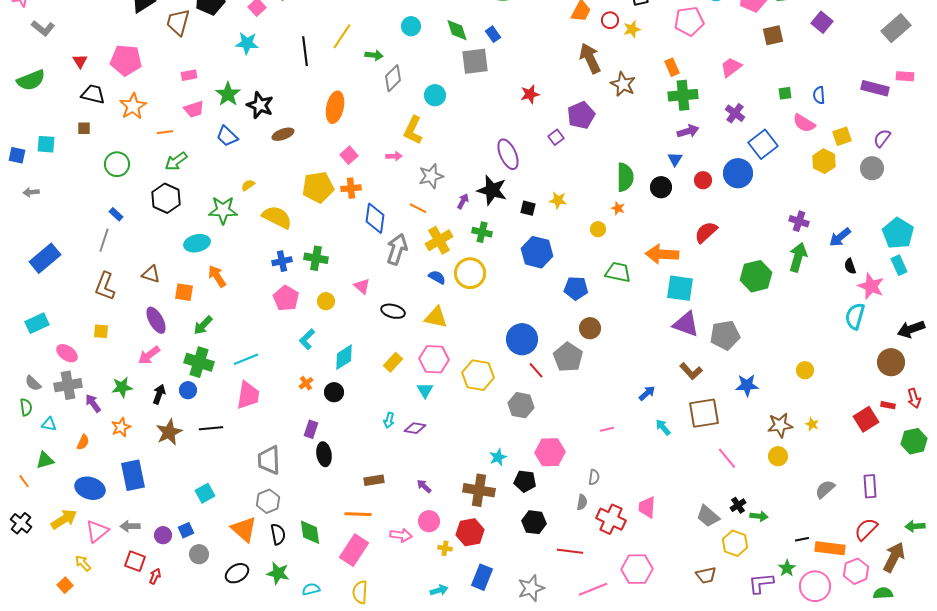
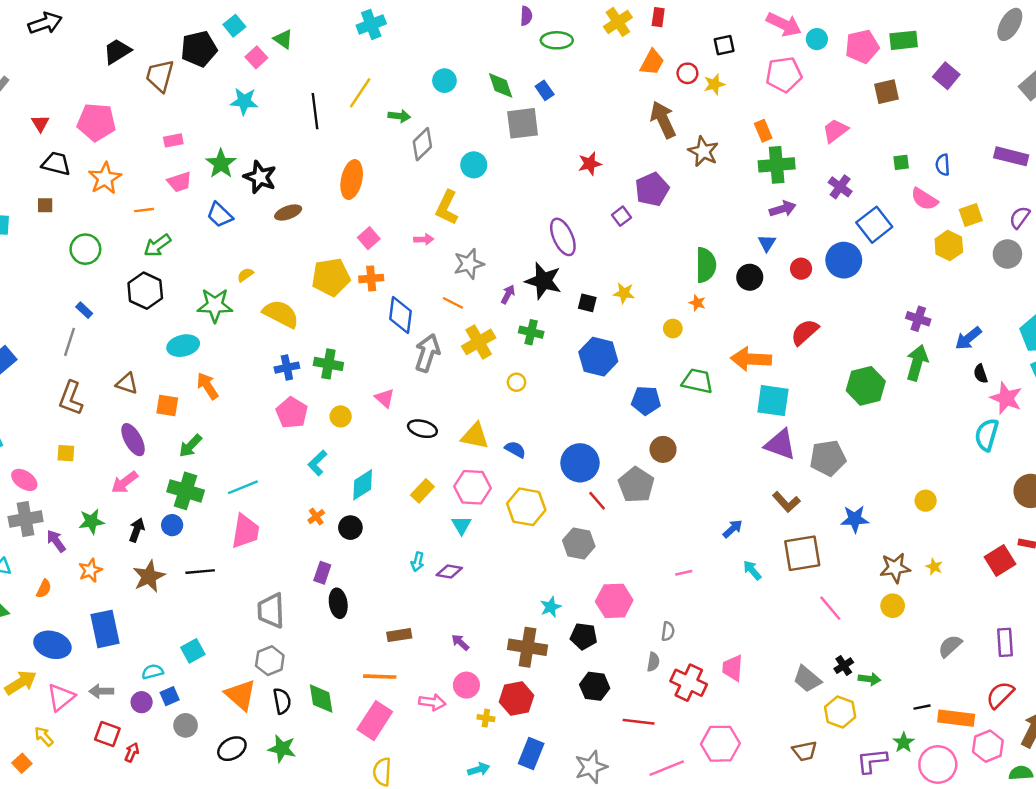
yellow circle: (470, 273) -> (516, 382), size x0.5
blue semicircle: (437, 277) -> (515, 449), moved
cyan semicircle: (311, 589) -> (153, 672), moved

